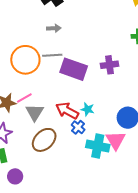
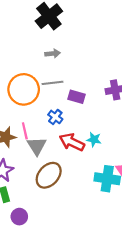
purple rectangle: (74, 69) -> (76, 97), size x0.6
pink line: (24, 98) -> (25, 131), turned -70
blue cross: (78, 127) -> (55, 117), moved

